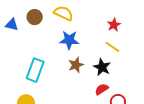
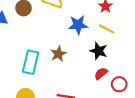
blue star: (69, 40) -> (78, 25), moved
brown star: (76, 65) -> (58, 54), moved

